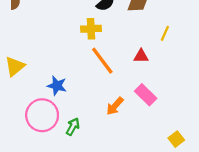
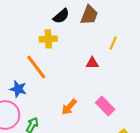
orange line: (102, 61) -> (36, 67), moved
pink rectangle: (146, 95) -> (105, 106), moved

